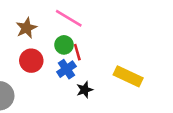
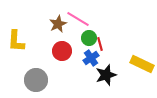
pink line: (69, 18) -> (78, 19), moved
black star: (85, 90) -> (106, 75), size x1.5

